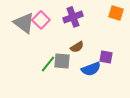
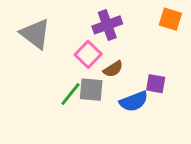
pink square: (41, 20) -> (88, 54), moved

